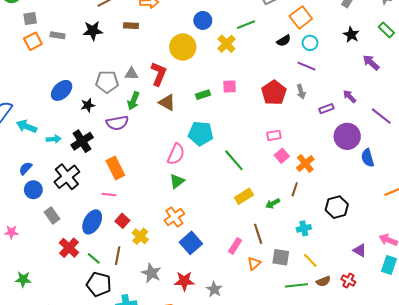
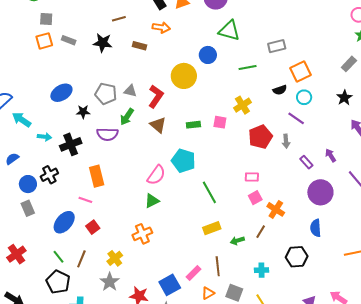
yellow cross: (226, 44) -> (242, 105), moved
purple rectangle: (326, 109) -> (306, 162), turned 56
blue semicircle: (368, 158) -> (316, 228), moved
orange cross: (305, 163) -> (276, 209), turned -30
black cross: (67, 177) -> (49, 175), size x0.7
blue circle: (33, 190) -> (28, 184), moved
yellow cross: (140, 236) -> (115, 258), moved
blue square: (191, 243) -> (170, 285), moved
red cross: (69, 248) -> (16, 254), moved

